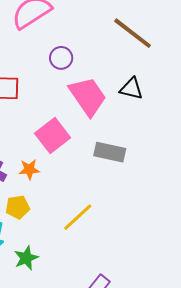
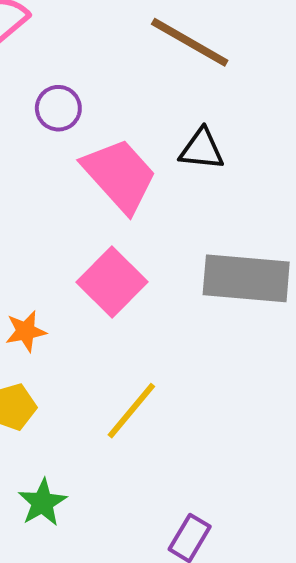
pink square: (53, 135) -> (112, 282), moved
gray rectangle: (110, 152) -> (246, 278), moved, size x1.4

